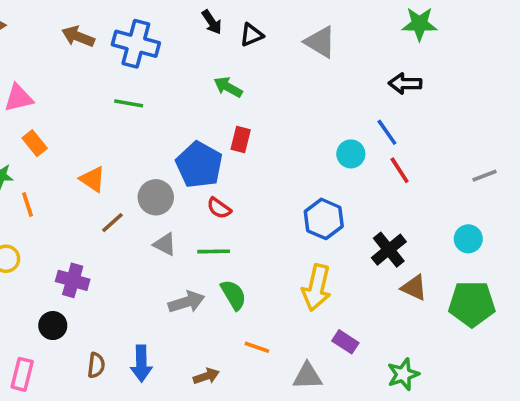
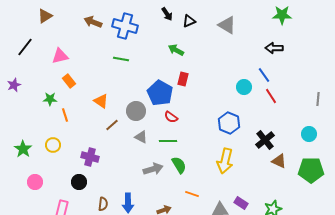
gray line: (485, 176) -> (318, 99), turned -64
purple rectangle: (345, 342) -> (241, 203), moved

